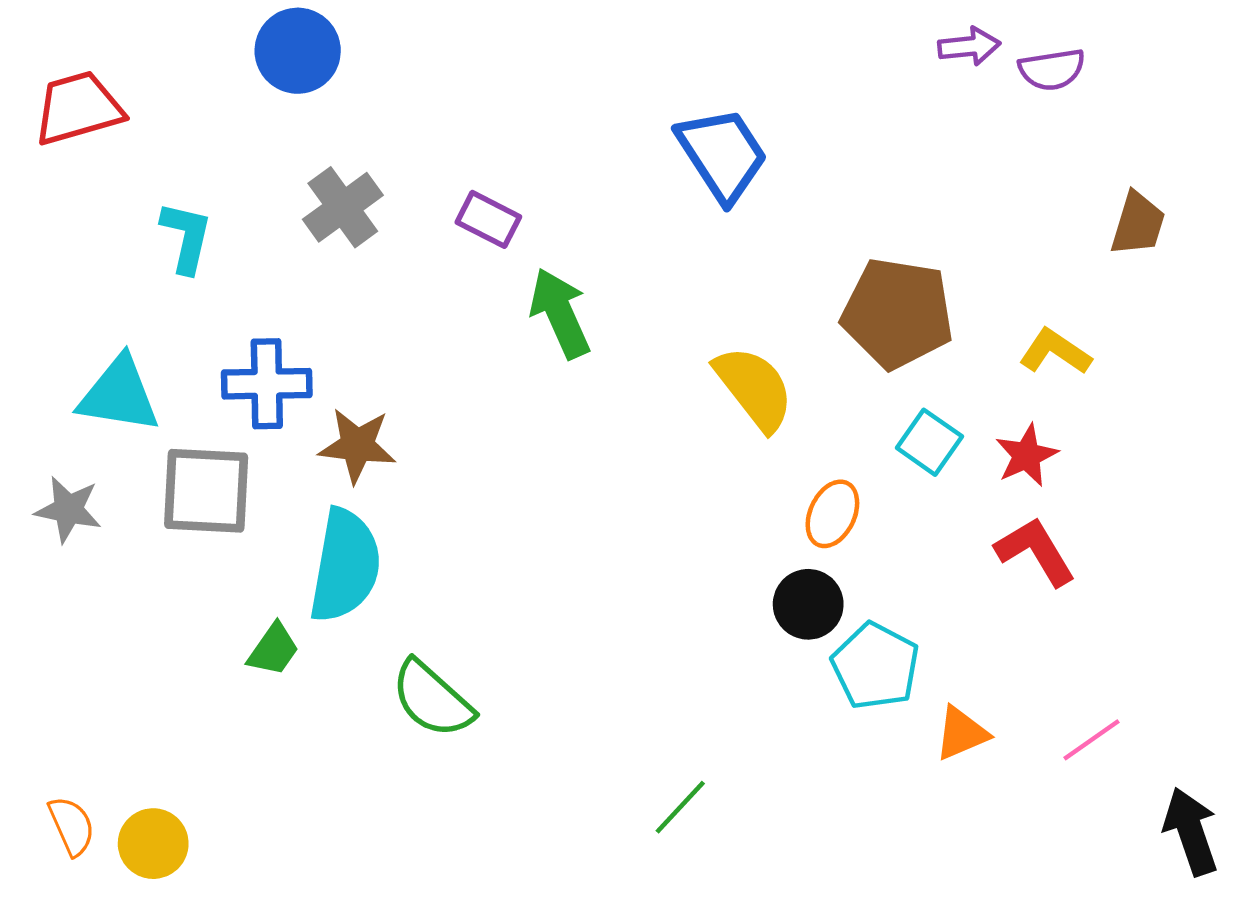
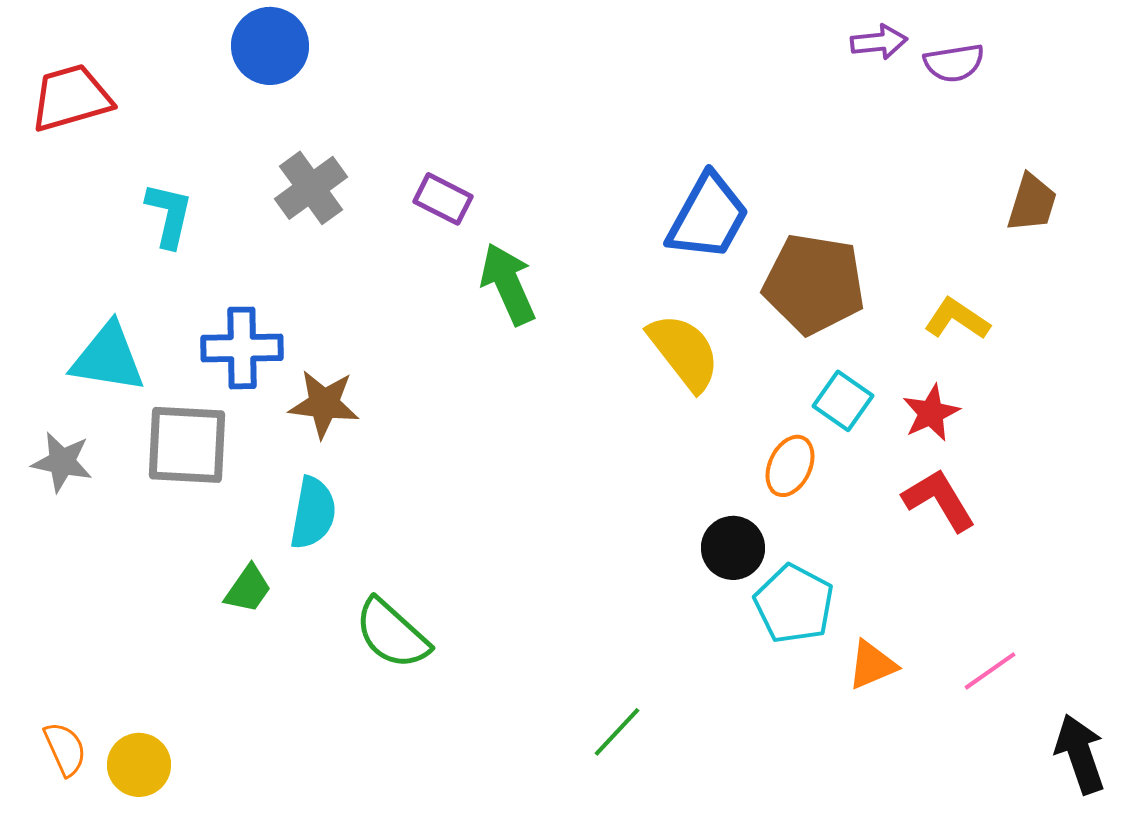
blue trapezoid: (722, 154) -> (708, 217), moved, turned 62
orange ellipse: (832, 514) -> (790, 466), moved
cyan semicircle: (345, 566) -> (313, 513), size x0.7

